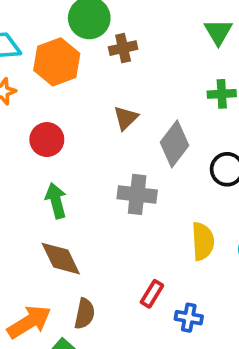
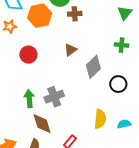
gray cross: (137, 194) -> (54, 97), moved, turned -36
green arrow: (56, 201) -> (29, 99), moved
brown diamond: (61, 259) -> (42, 124), moved

